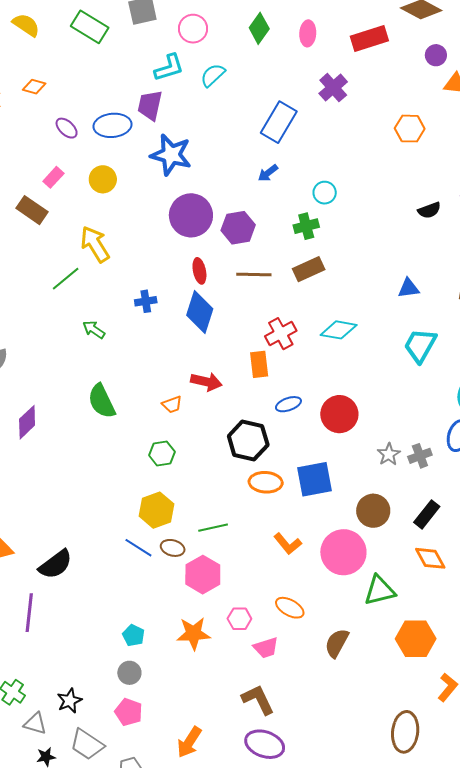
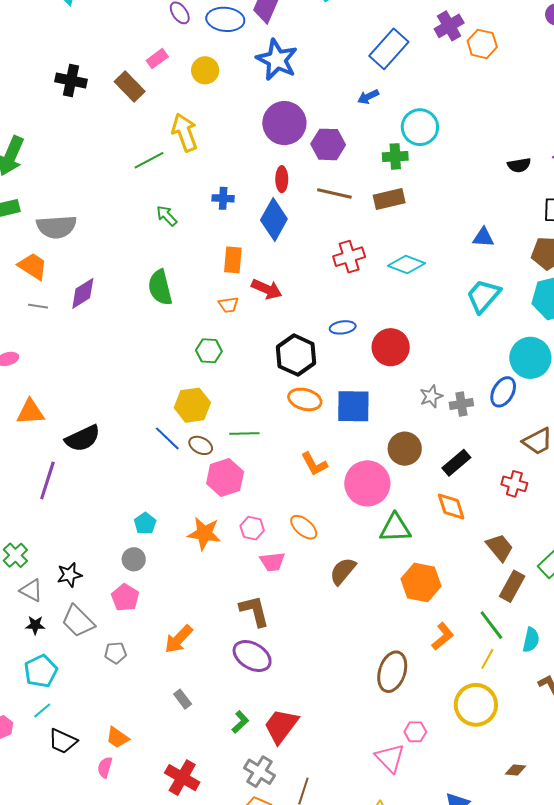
orange hexagon: (410, 129) -> (482, 44), moved
cyan circle: (325, 193) -> (420, 127), size x1.6
orange rectangle: (259, 364) -> (233, 260), moved

